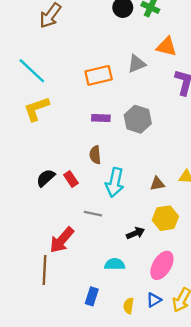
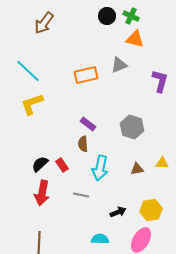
orange triangle: (167, 47) -> (135, 39), moved
purple rectangle: (101, 118) -> (88, 124), moved, turned 35
gray hexagon: (138, 119) -> (132, 127), moved
yellow hexagon: (165, 218) -> (151, 210), moved
red arrow: (62, 240) -> (42, 193), moved, turned -30

